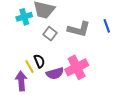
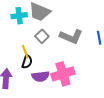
black semicircle: (39, 61) -> (27, 62), turned 32
yellow line: (30, 67) -> (25, 52), moved

